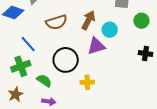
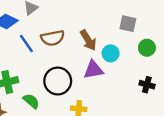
brown arrow: (88, 20) -> (88, 40), turned 114
blue line: (28, 44) -> (26, 43), moved

